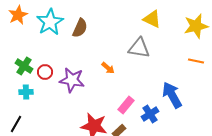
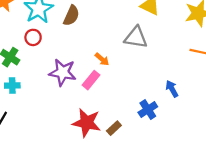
red circle: (45, 72) -> (33, 37), moved
blue arrow: (172, 95) -> (172, 89), size x0.6
pink rectangle: (126, 105) -> (91, 80), moved

